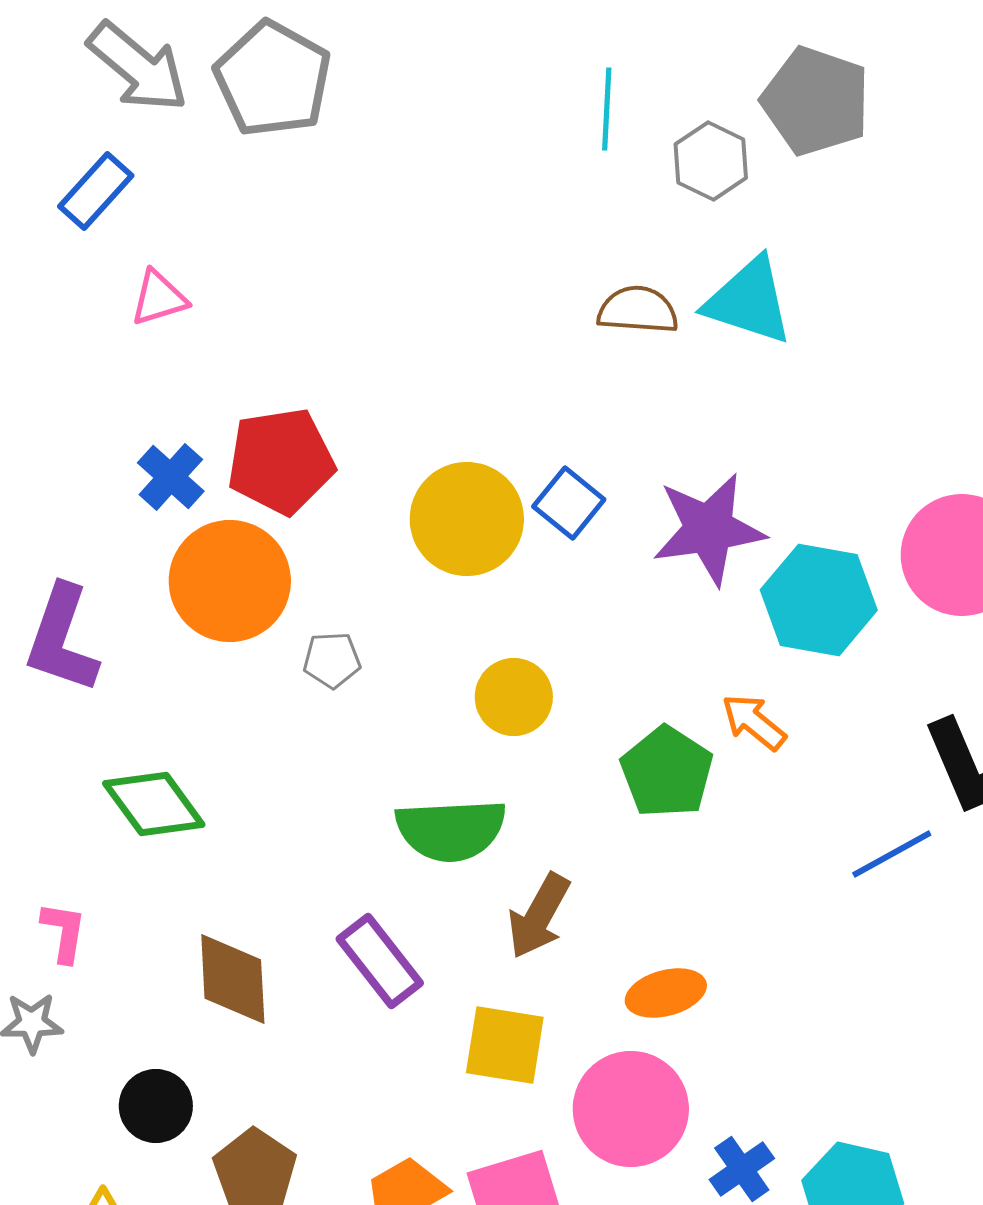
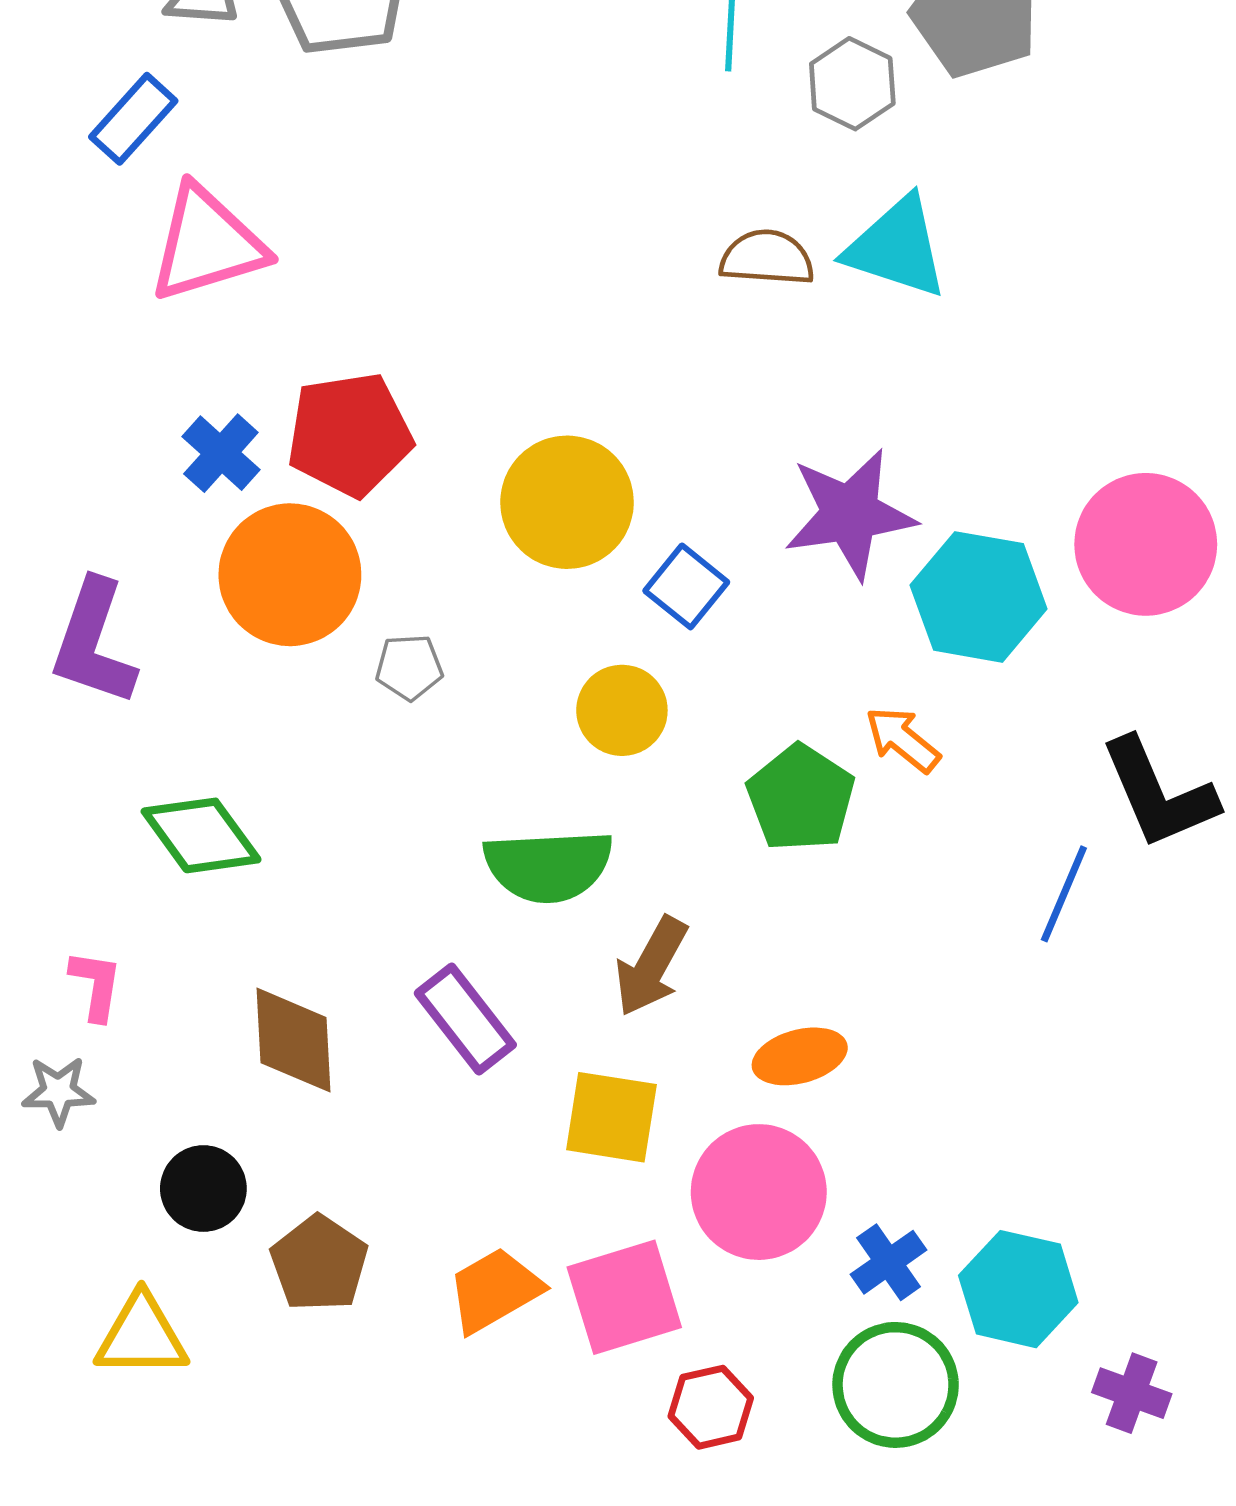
pink triangle: (159, 298) -> (207, 244), size x1.8
blue square: (569, 503) -> (686, 586), moved
blue line: (892, 854) -> (1064, 894), turned -38

